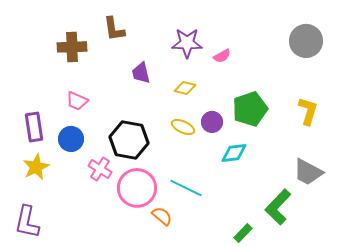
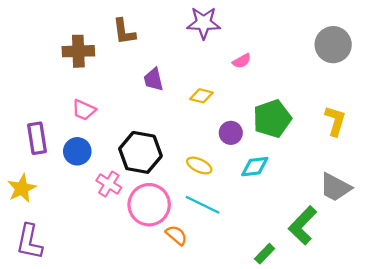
purple star: (187, 43) -> (204, 23), moved
yellow ellipse: (183, 127) -> (199, 165), moved
yellow star: (36, 167) -> (22, 188), moved

